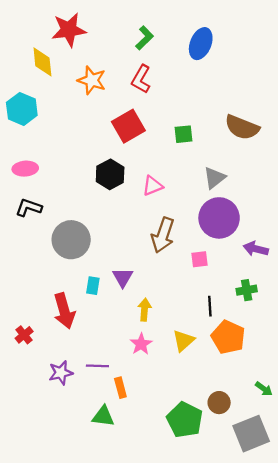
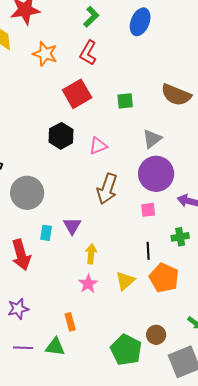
pink square: (200, 259) -> (148, 210), moved
purple line: (97, 366) -> (23, 348), moved

